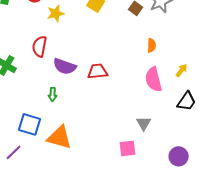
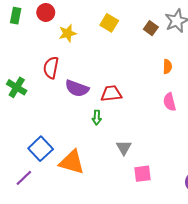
pink semicircle: (154, 79) -> (170, 102), size x0.7
green arrow: (53, 94) -> (97, 118), moved
gray triangle: (144, 123) -> (124, 148), moved
blue square: (30, 124) -> (41, 149), turned 30

